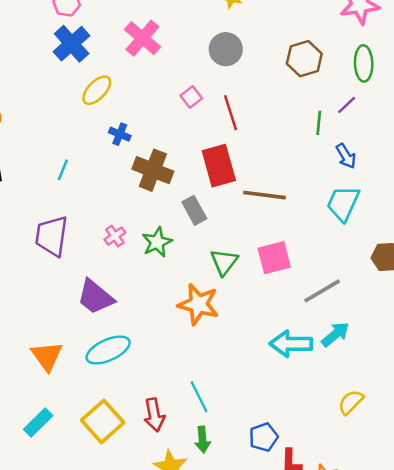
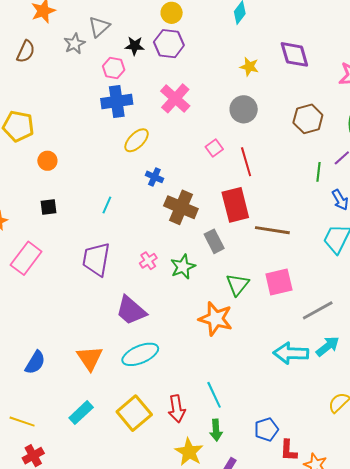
blue cross: (72, 44) -> (117, 101), turned 32

